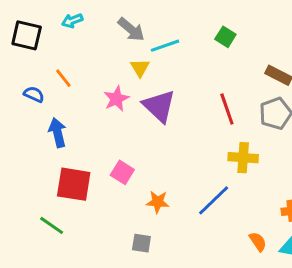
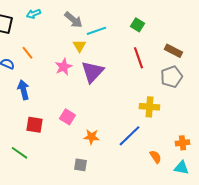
purple triangle: (159, 106) -> (92, 72), turned 30
red line: (227, 109) -> (138, 58), moved
red square: (74, 184) -> (34, 125), size x0.7
orange semicircle: (258, 242) -> (155, 157), moved

